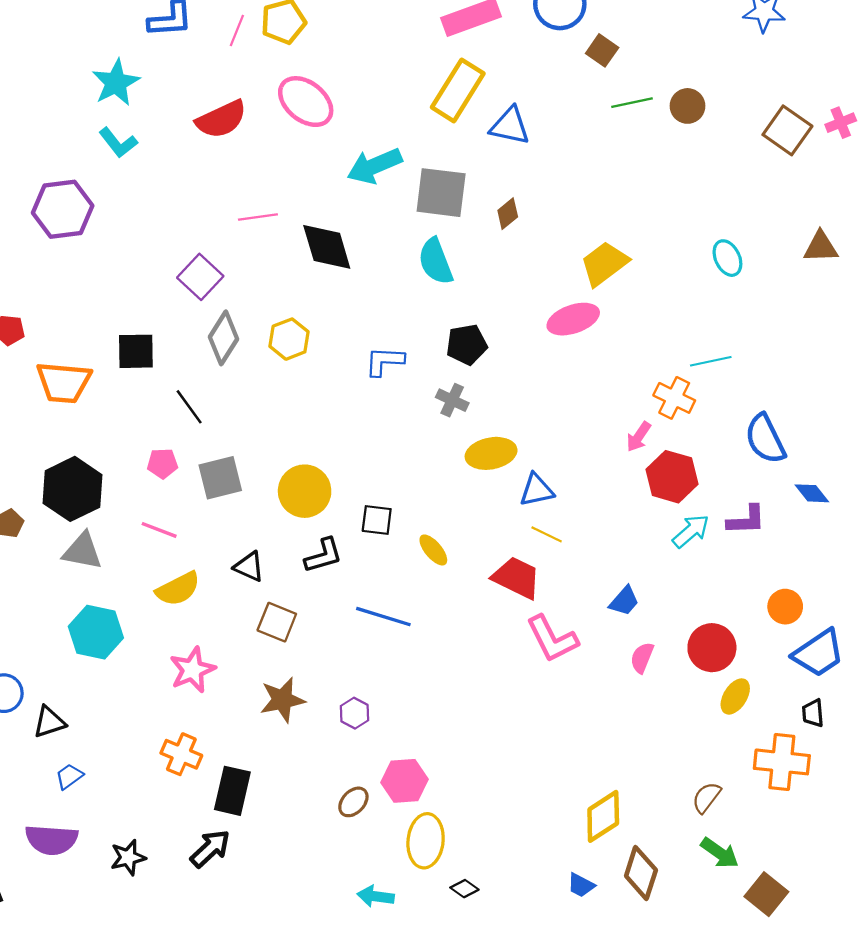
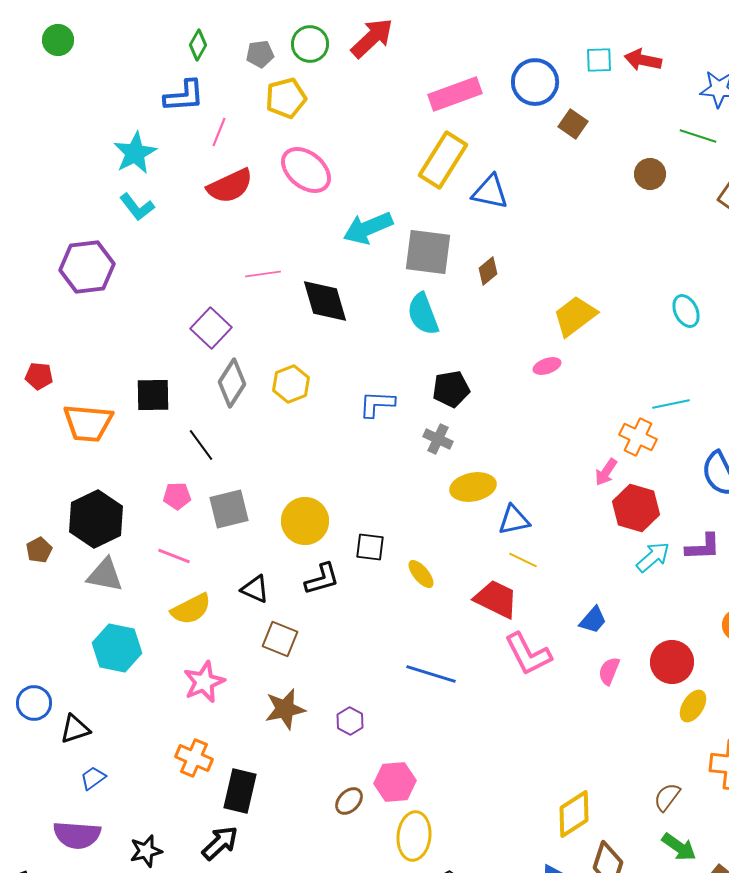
pink line: (237, 30) -> (219, 132), moved
green line: (632, 103) -> (698, 136), moved, turned 30
pink ellipse: (573, 319) -> (547, 366), size x0.6
blue line: (383, 617) -> (431, 674), moved

